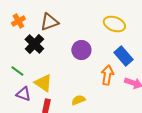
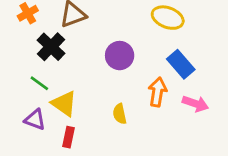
green line: (17, 71) -> (39, 83), moved
yellow semicircle: (78, 100) -> (120, 114), moved, turned -80

